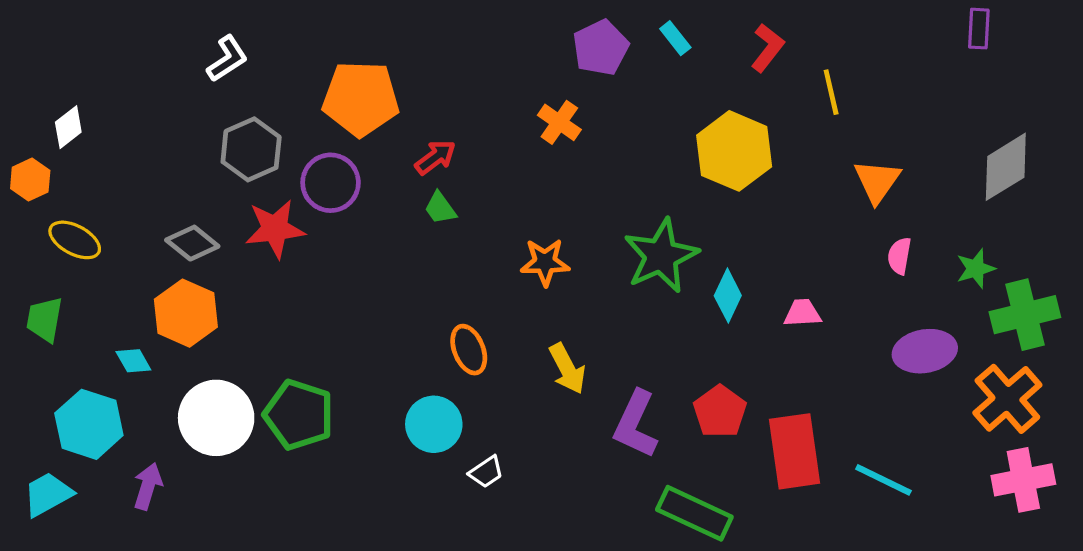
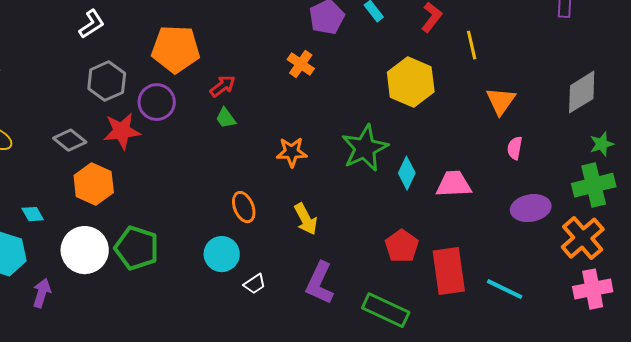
green star: (976, 269) -> (602, 144), moved
orange hexagon: (186, 313) -> (94, 184), moved
pink trapezoid: (802, 313) -> (454, 184), size x1.5
purple L-shape: (636, 424) -> (320, 283), moved

